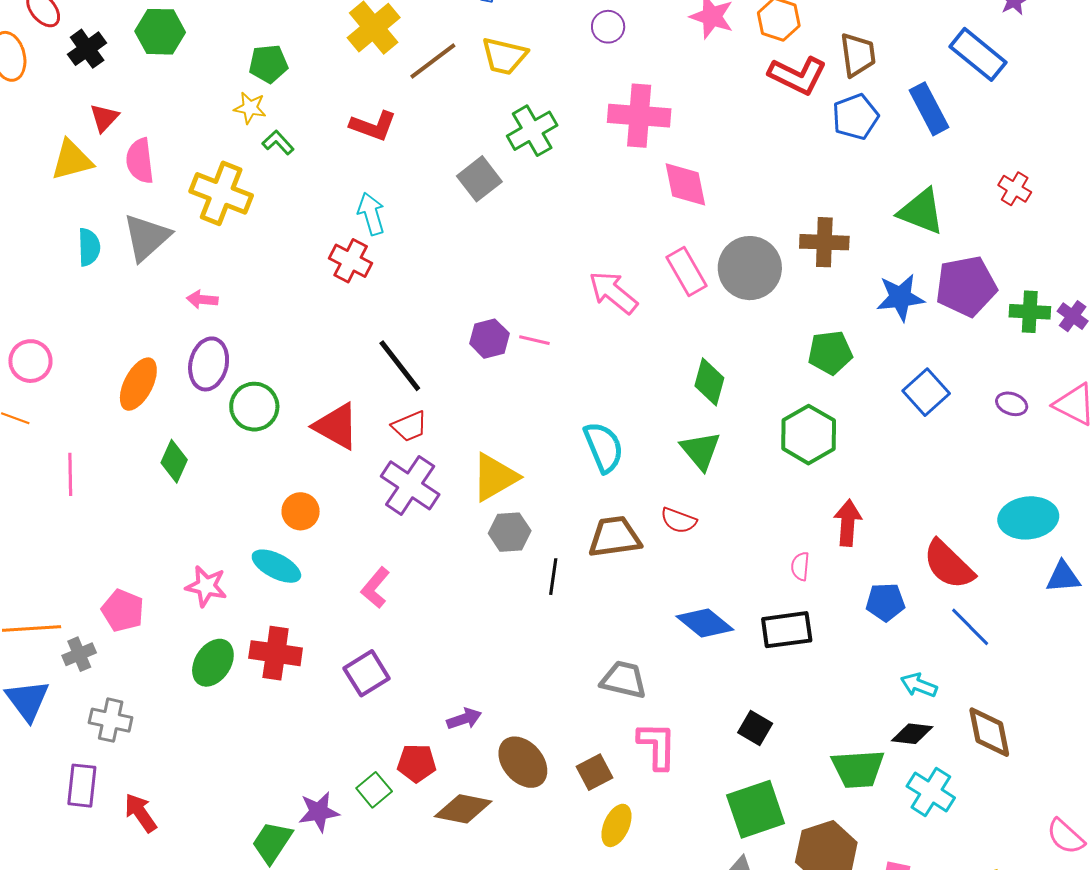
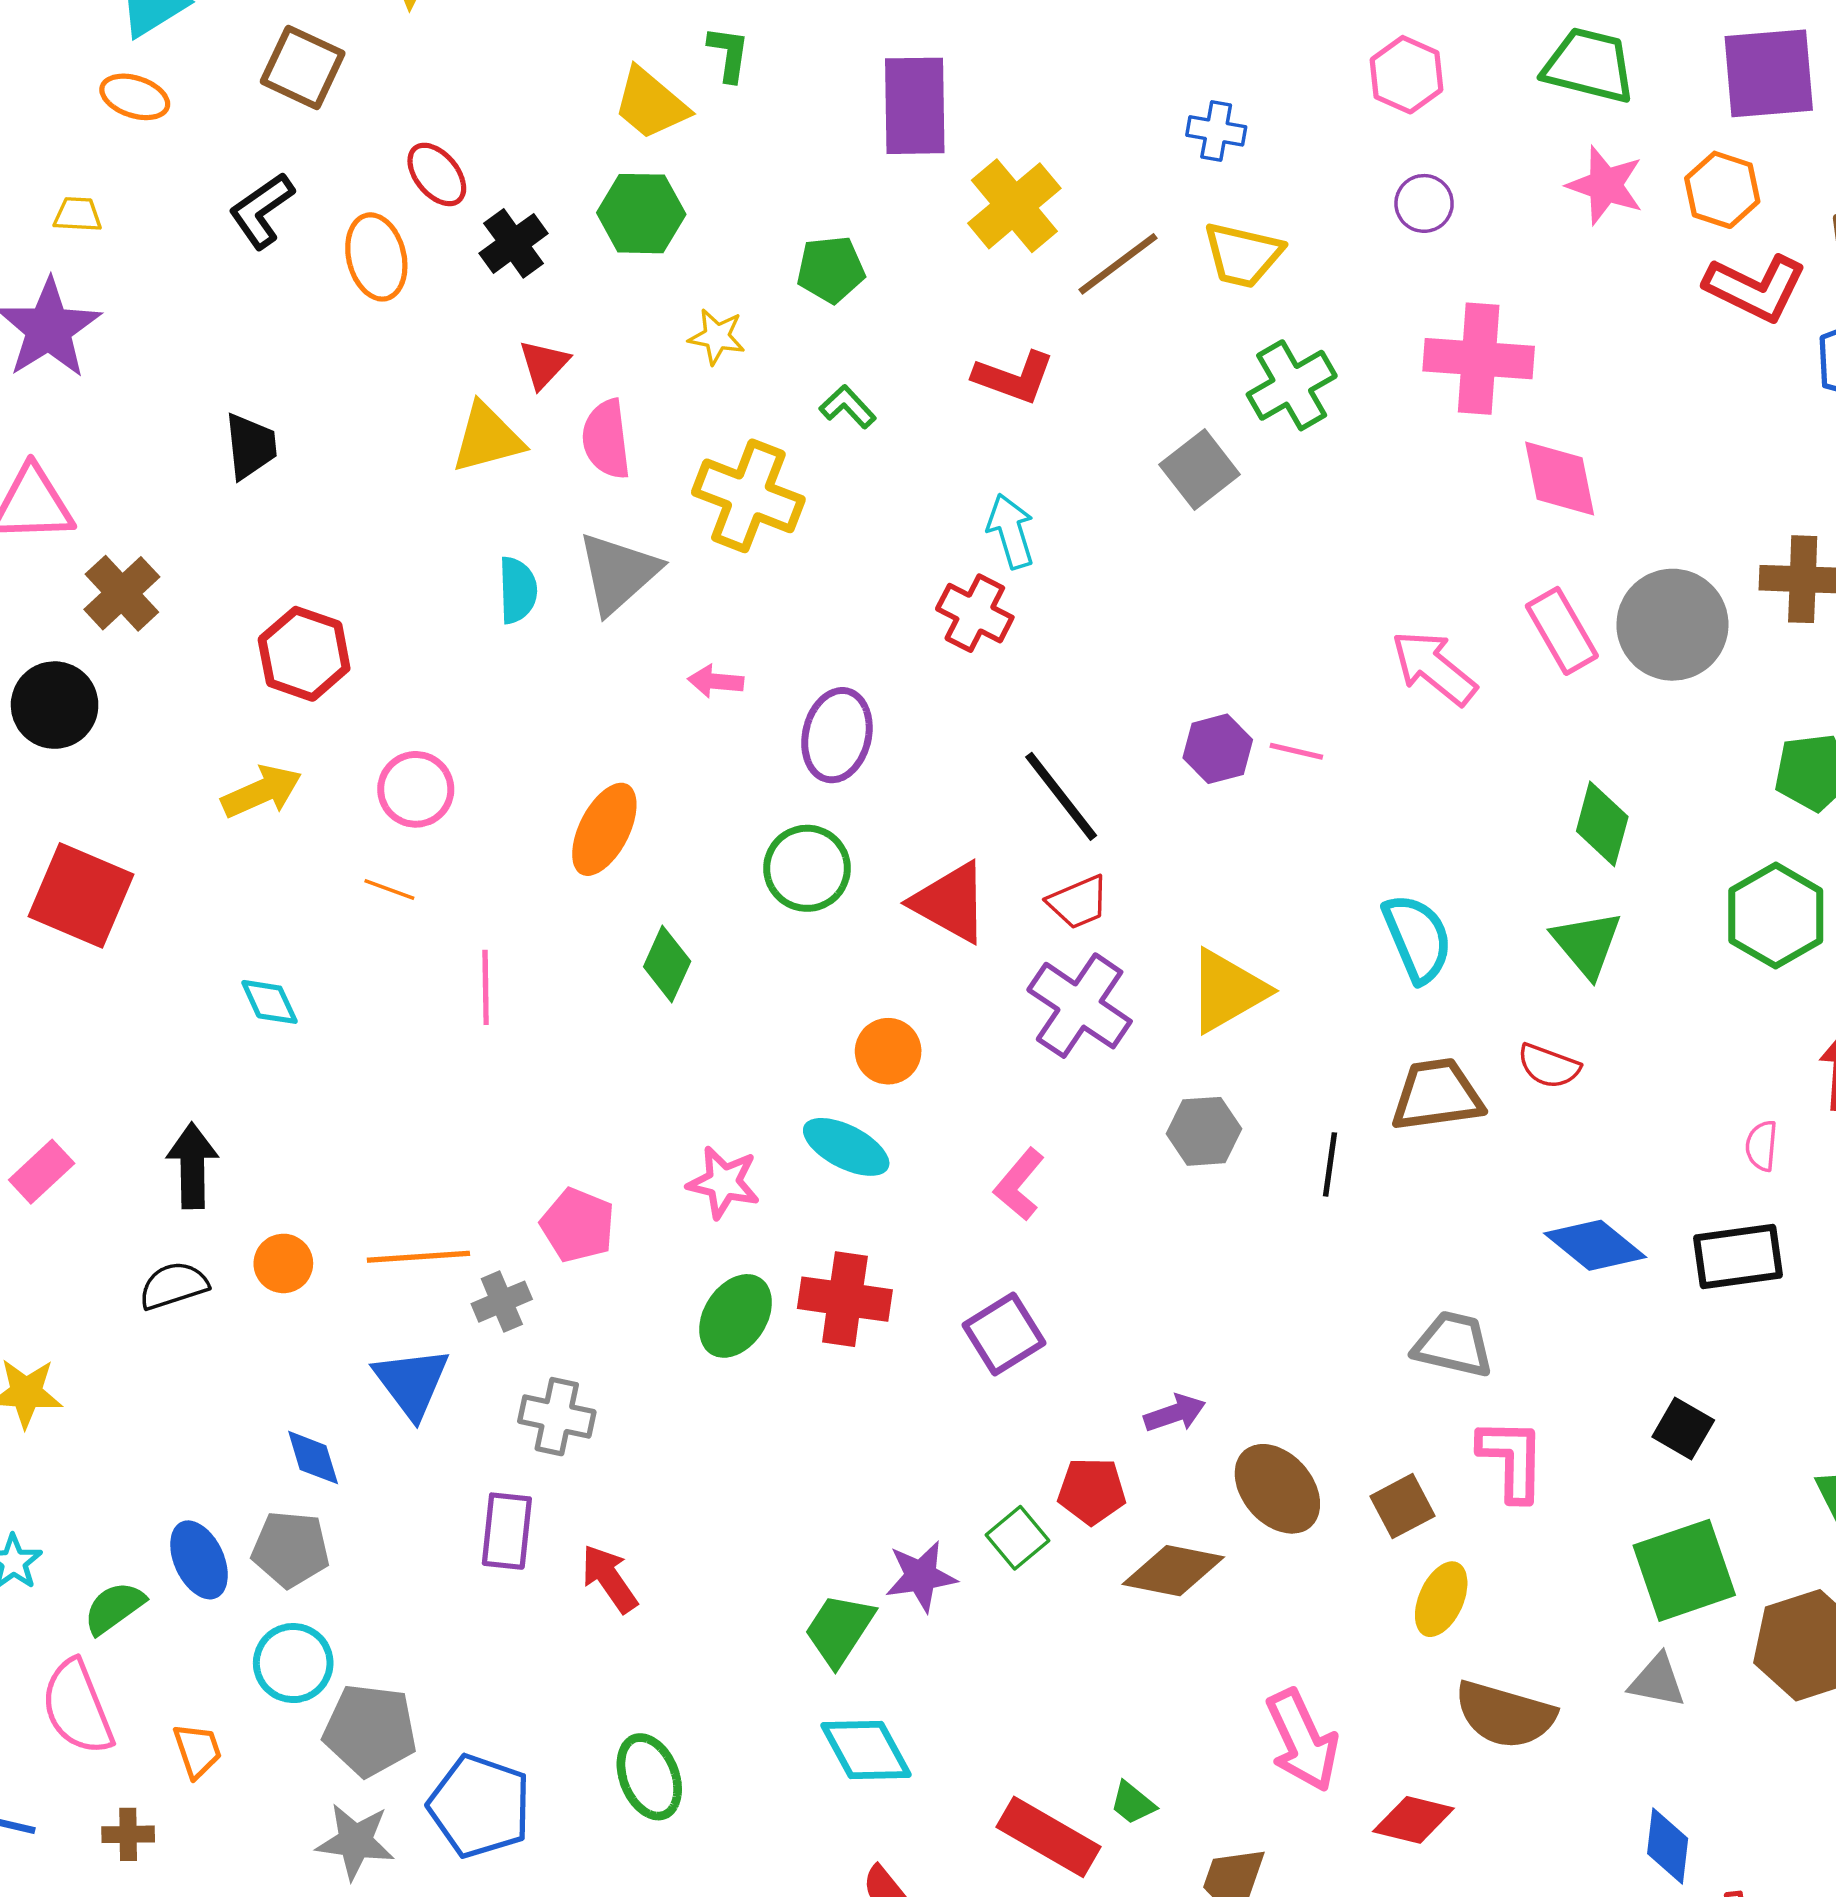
yellow star: (250, 108) -> (717, 337), moved
purple ellipse: (209, 364) -> (837, 735), moved
gray hexagon: (510, 532) -> (1204, 1131), moved

